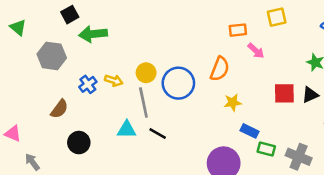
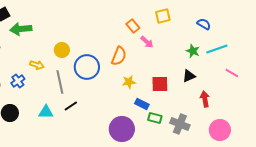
orange rectangle: (238, 30) -> (133, 26), turned 56
yellow circle: (146, 73) -> (62, 50), moved
blue cross: (88, 84) -> (18, 81), moved
red square: (284, 93) -> (160, 84), moved
cyan triangle: (127, 130) -> (46, 112), moved
black line: (158, 134) -> (71, 106), turned -64

